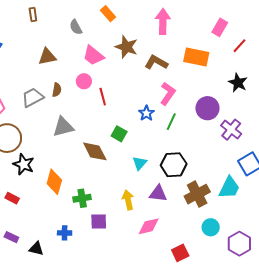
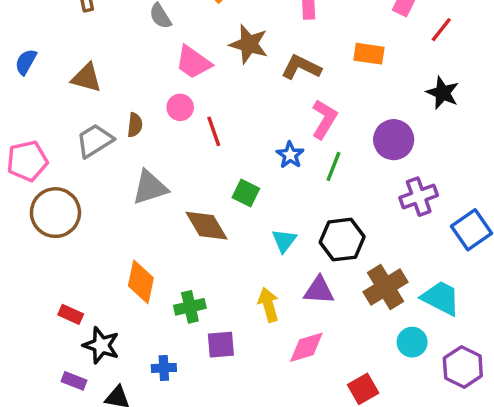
brown triangle: (47, 57) -> (86, 78), moved, turned 30
orange rectangle: (196, 57) -> (369, 54), size x0.7
purple cross: (231, 130) -> (419, 197), moved, turned 35
black star: (24, 164) -> (101, 345), moved
cyan trapezoid: (229, 188) -> (441, 298), moved, turned -85

